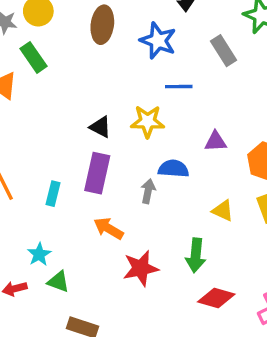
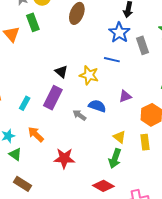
blue star: (158, 41) -> (119, 33), moved
purple triangle: (216, 141) -> (125, 96), turned -32
gray arrow: (148, 191) -> (79, 115), turned -80
orange arrow: (109, 228) -> (36, 134), moved
green arrow: (196, 255) -> (115, 158), moved

